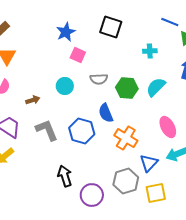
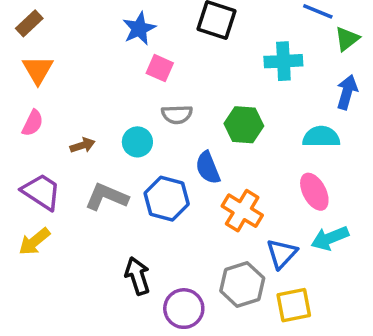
cyan cross: (150, 51) -> (283, 61), size x1.5
gray semicircle: (99, 79) -> (177, 114), moved
cyan circle: (65, 86) -> (137, 142), moved
cyan semicircle: (156, 87) -> (321, 137), moved, turned 45
gray L-shape: (47, 130) -> (107, 197), turned -45

